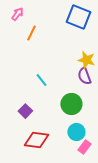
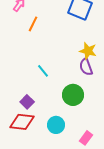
cyan circle: (76, 132) -> (56, 125), moved
red diamond: (36, 140) -> (22, 122), moved

